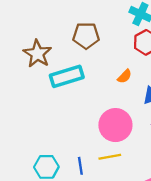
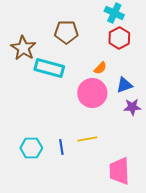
cyan rectangle: (67, 76) -> (49, 68), turned 32
pink circle: (115, 125) -> (92, 93), moved

